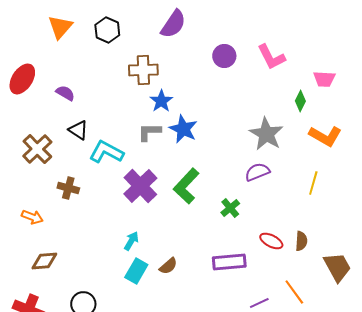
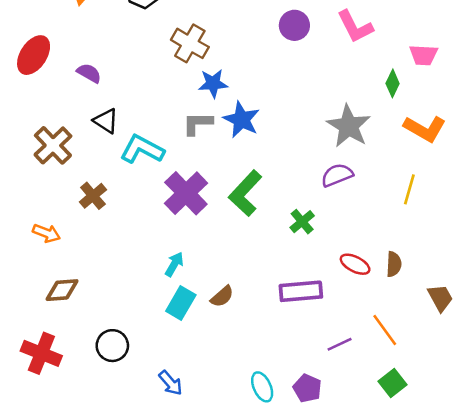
brown cross: (143, 70) -> (190, 43), turned 32
blue star: (161, 101) -> (213, 83), turned 30
brown cross: (68, 188) -> (93, 196), turned 35
brown trapezoid: (337, 267) -> (440, 298), size x0.7

